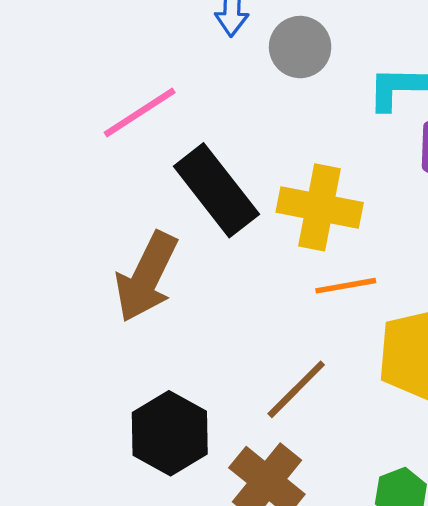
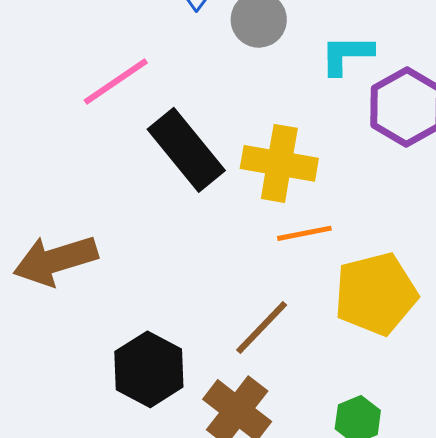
brown arrow: (146, 277) -> (55, 260), moved, turned 48

